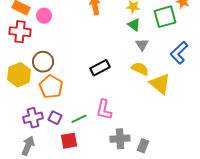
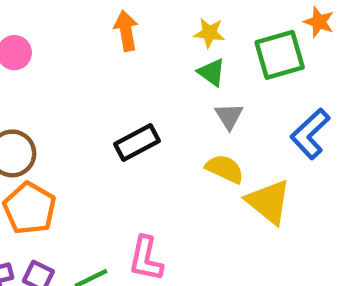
black rectangle: (100, 68) -> (137, 142), moved

